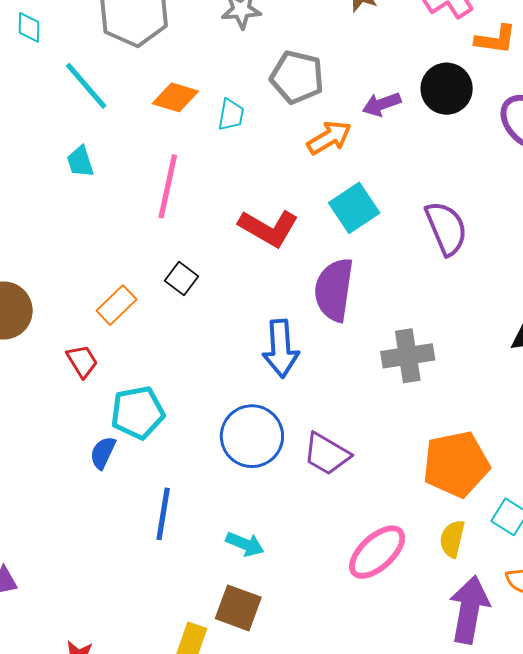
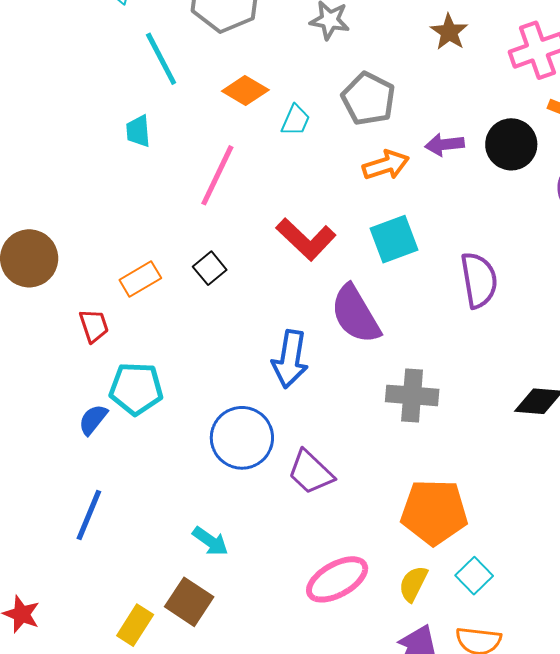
purple semicircle: (334, 290) -> (355, 314), turned -52
blue line: (163, 514) -> (89, 515), moved

